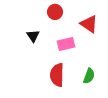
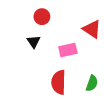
red circle: (55, 12) -> (42, 17), moved

